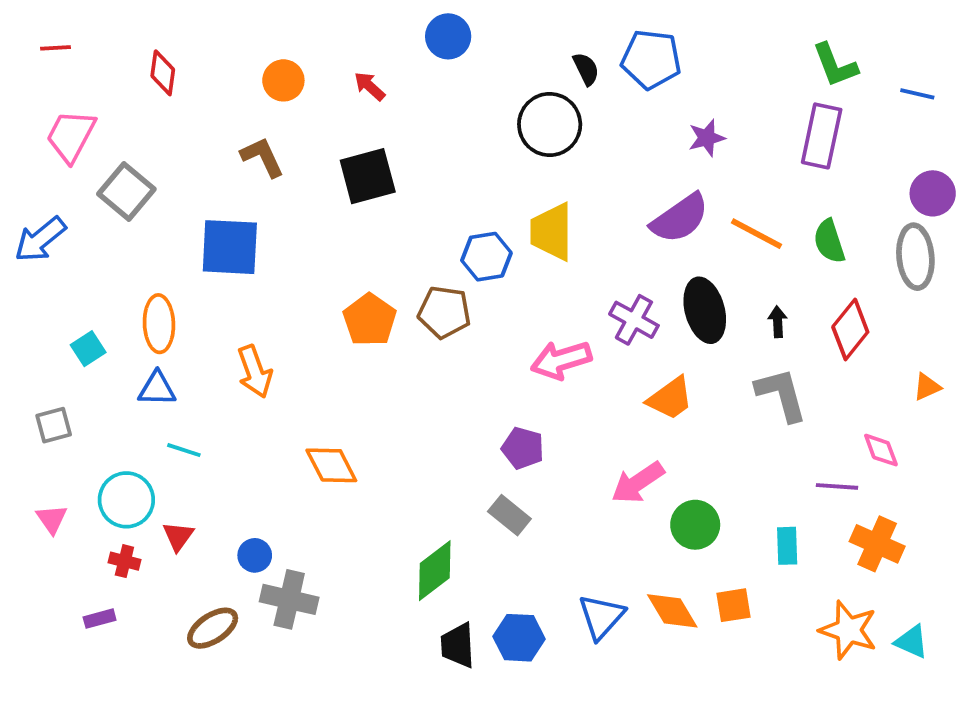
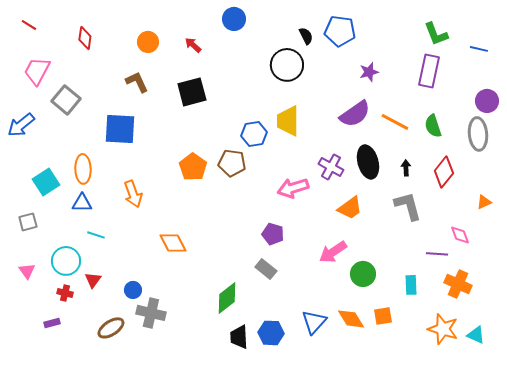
red line: (56, 48) -> (29, 25), turned 35
cyan square: (88, 349) -> (46, 182), size x1.5

